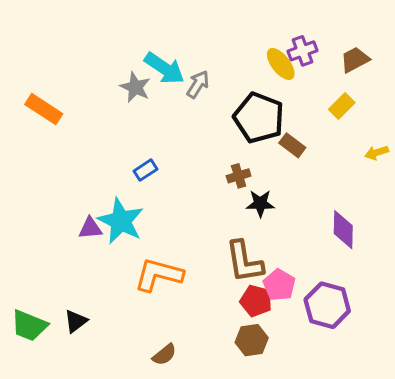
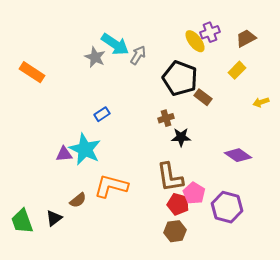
purple diamond: (343, 230) -> (238, 155), turned -56
green trapezoid: (29, 326) -> (22, 221), turned 48
brown semicircle: (164, 355) -> (78, 200), moved

